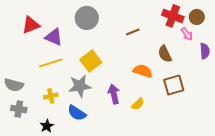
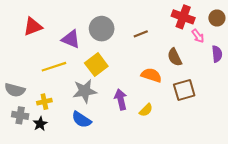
brown circle: (197, 17) -> (217, 18), moved
gray circle: (87, 18) -> (102, 29), moved
purple triangle: (54, 37) -> (71, 39), moved
yellow cross: (51, 96) -> (44, 102), moved
black star: (47, 126) -> (40, 124), moved

